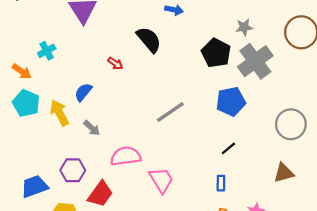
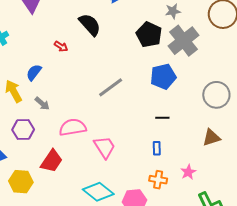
black line: (228, 148) -> (162, 118), turned 40
purple hexagon: (73, 170) -> (23, 130), moved

